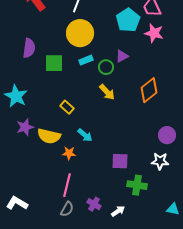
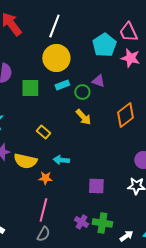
purple triangle: (122, 56) -> (98, 81), turned 48
cyan arrow: (85, 135) -> (61, 160), turned 147
green cross: (137, 185) -> (102, 223), moved
purple cross: (94, 204) -> (81, 222), moved
white arrow: (118, 211) -> (126, 236), moved

